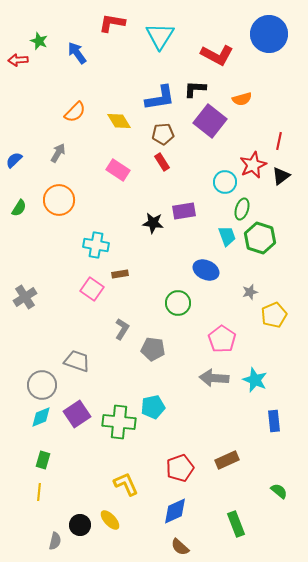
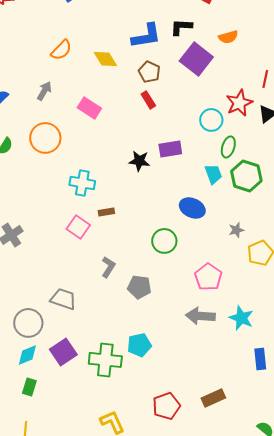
brown pentagon: (163, 134) -> (149, 72), turned 30
pink rectangle: (118, 170) -> (89, 108), moved
green rectangle: (43, 460) -> (29, 387), moved

